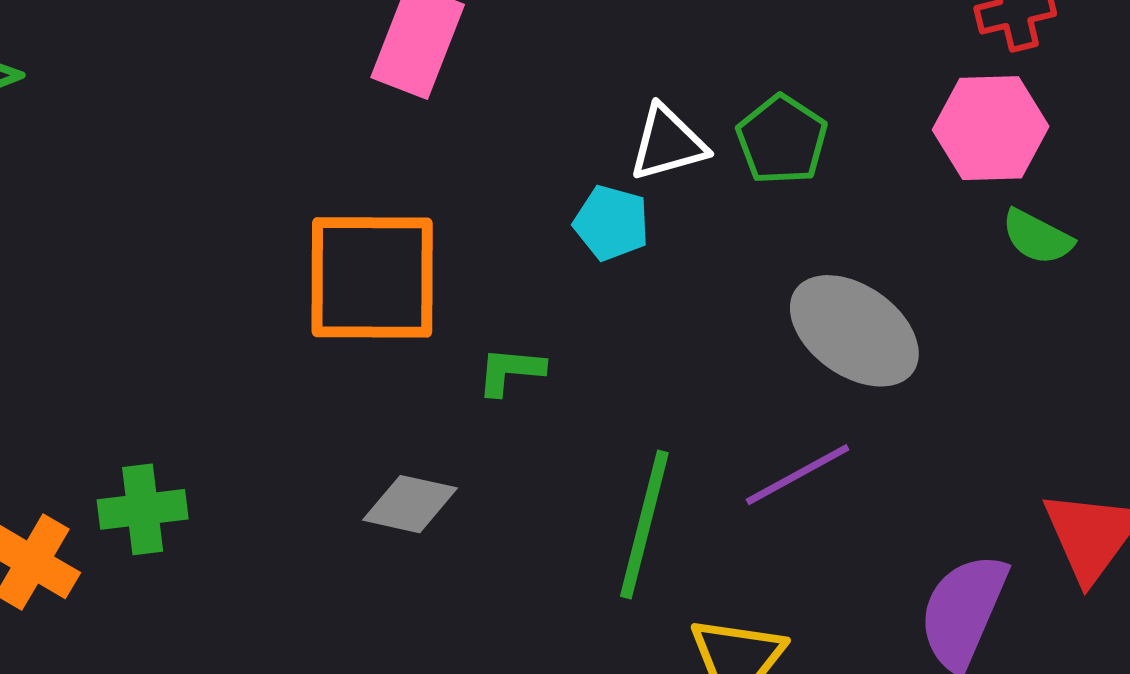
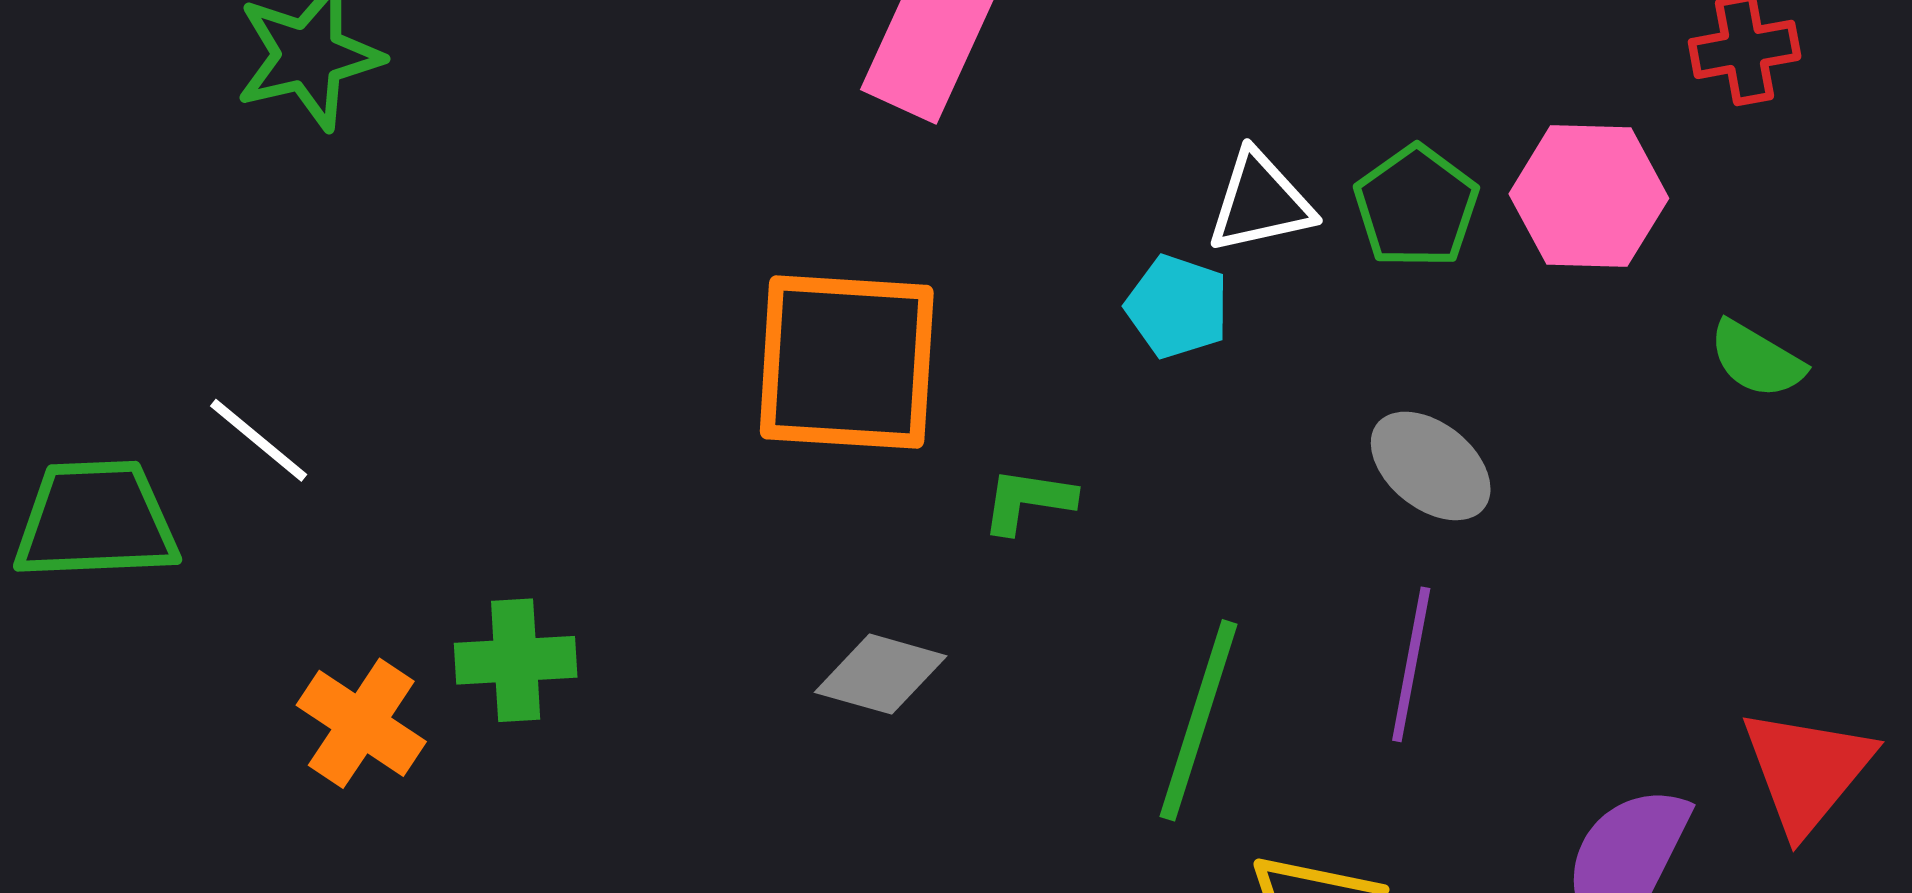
pink hexagon: (991, 128) -> (1589, 196), moved
gray ellipse: (854, 331) -> (1431, 466), moved, size x0.7
purple line: (798, 475) -> (1411, 664), turned -54

